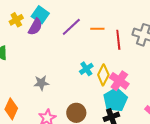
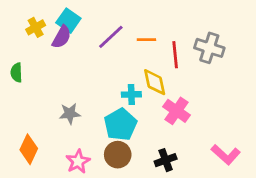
cyan cross: (86, 69) -> (131, 94), turned 32
yellow diamond: (103, 75) -> (155, 82), moved, turned -40
cyan pentagon: (115, 100) -> (120, 125), moved

